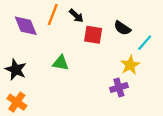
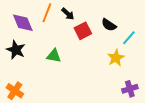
red square: (93, 35) -> (83, 31), turned -36
black star: (16, 70) -> (16, 50), moved
purple cross: (119, 88) -> (130, 89), moved

